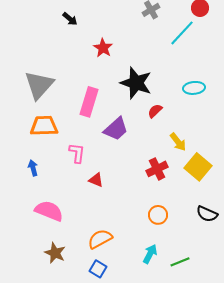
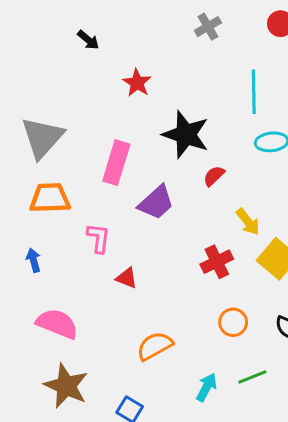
cyan line: (182, 33) -> (254, 92), moved, turned -44
orange circle: (158, 215) -> (233, 322), moved
orange semicircle: (100, 239) -> (155, 346), moved
brown star: (55, 253) -> (66, 386), size x1.4
green line: (180, 262) -> (252, 377), moved

